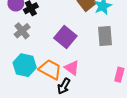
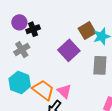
purple square: (65, 37) -> (69, 50), moved

